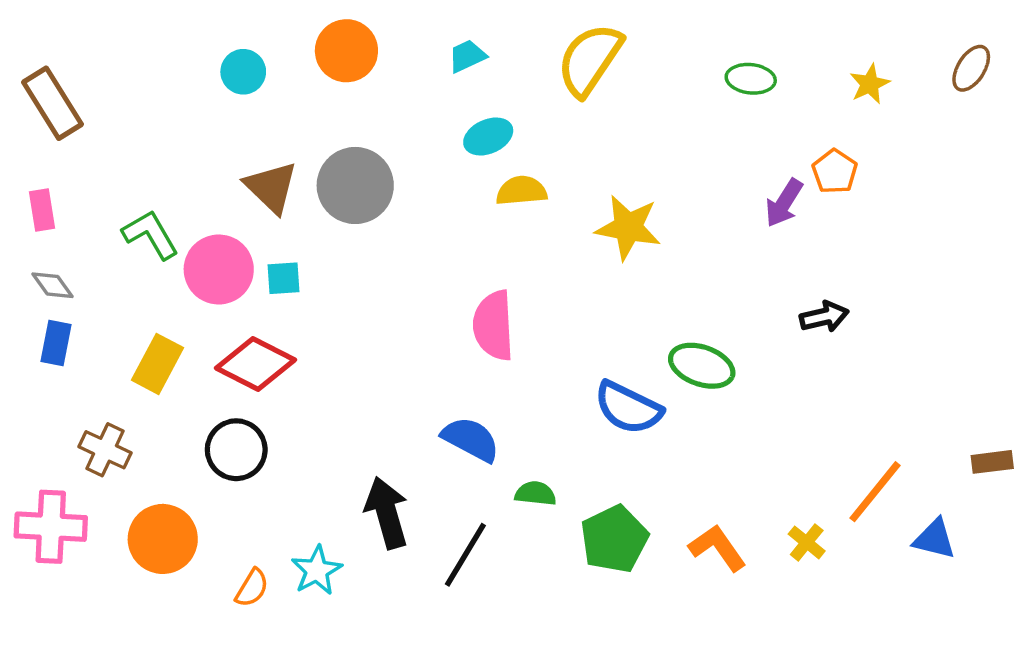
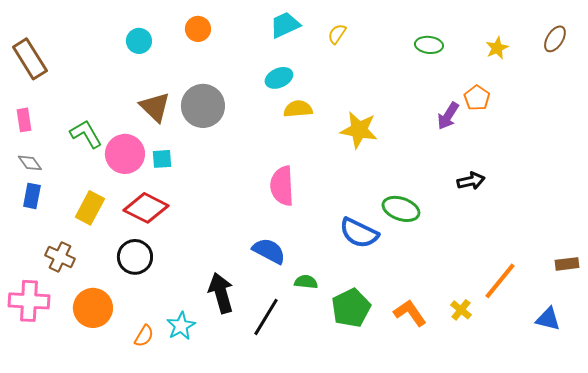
orange circle: (346, 51) -> (198, 29), size x0.7
cyan trapezoid: (467, 56) -> (285, 25), moved, size x1.4
yellow semicircle: (590, 60) -> (337, 34), size x0.5
blue triangle: (934, 539) -> (548, 319), moved

